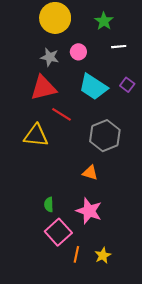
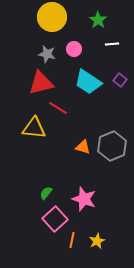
gray hexagon: (105, 136) -> (112, 146), moved
orange triangle: (90, 173) -> (83, 147), moved
green semicircle: (49, 205) -> (46, 193), turned 40

